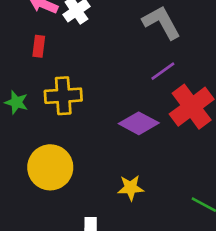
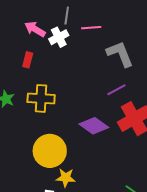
yellow circle: (50, 167) -> (50, 151), moved
yellow star: (131, 188) -> (66, 178), moved

